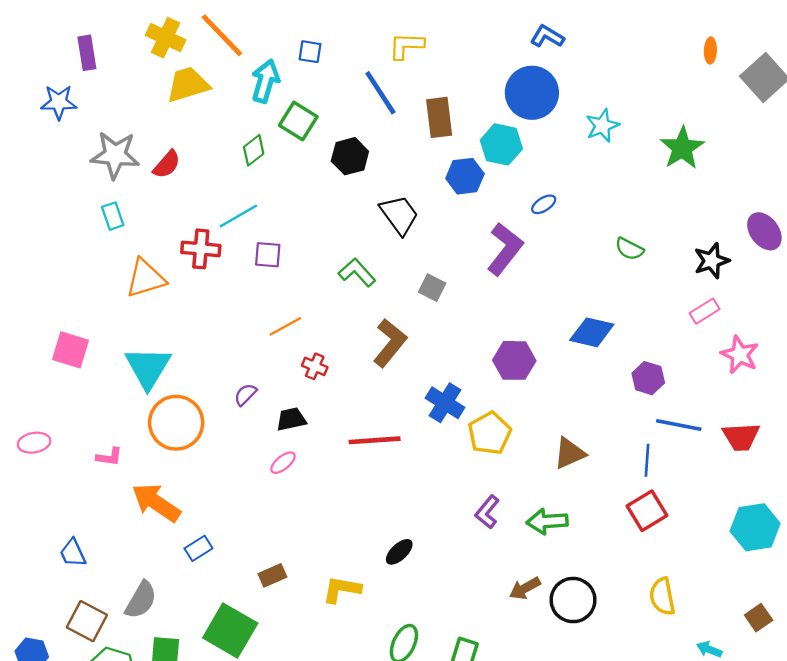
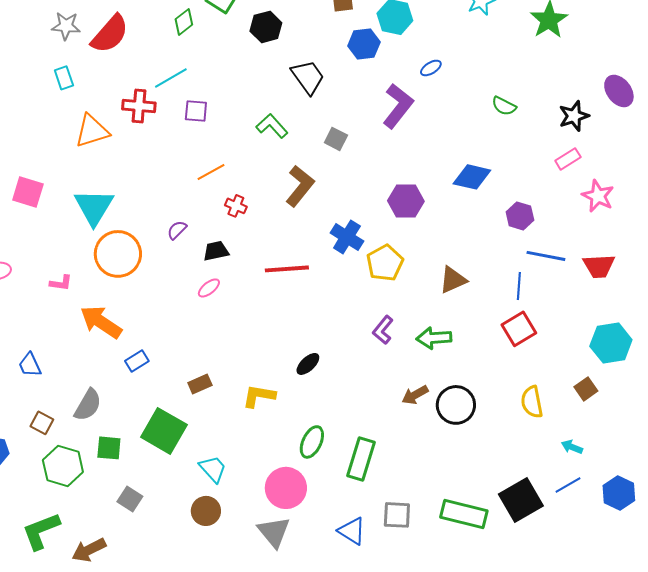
gray star: (115, 155) -> (66, 26), size x0.7
red semicircle: (167, 164) -> (110, 34), size x1.6
brown square: (759, 618) -> (586, 389), moved
brown square: (87, 621) -> (42, 423), size x0.7

